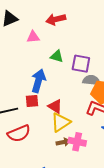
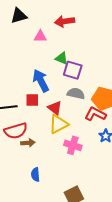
purple square: (81, 64) -> (73, 70), moved
gray semicircle: (91, 80) -> (76, 93), moved
blue arrow: (38, 81) -> (41, 81), turned -50
brown arrow: (63, 142) -> (28, 143), moved

